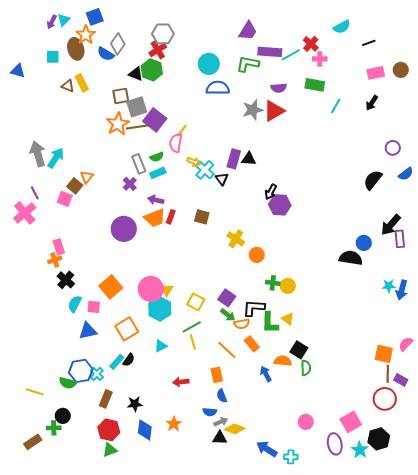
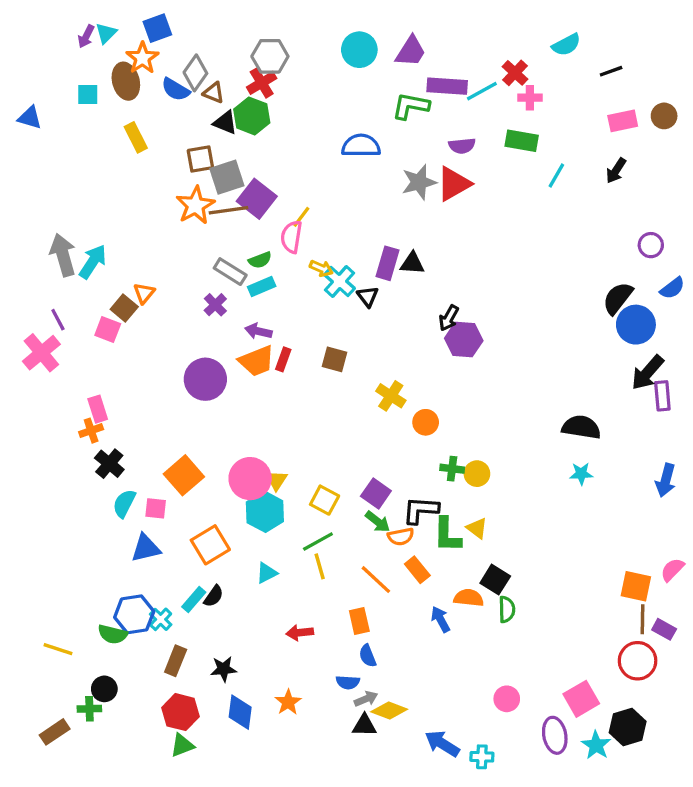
cyan circle: (209, 64) -> (359, 50), moved
brown triangle: (68, 86) -> (214, 93), moved
gray rectangle: (139, 164) -> (230, 272), turned -36
blue circle: (364, 243) -> (636, 325), moved, size x1.5
cyan star: (389, 286) -> (581, 474), moved

